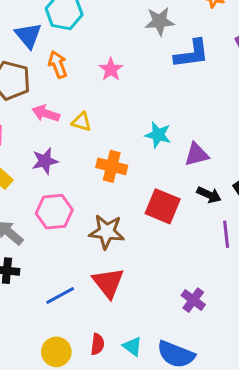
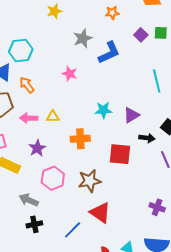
pink star: (111, 69) -> (70, 74), moved

